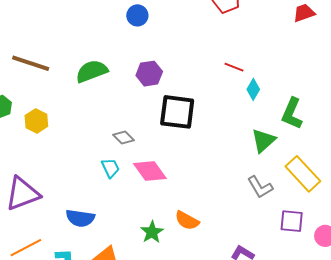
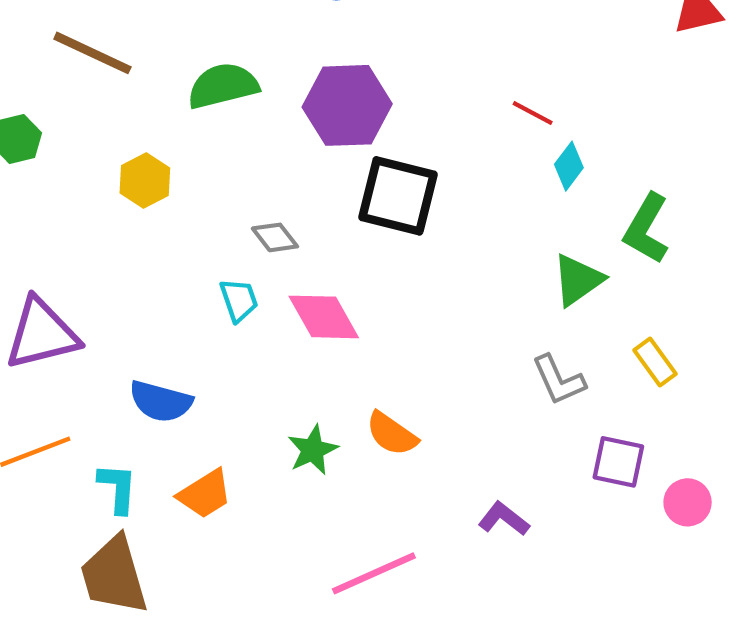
purple hexagon: (149, 74) -> (347, 105), size x1.5
yellow hexagon: (36, 121) -> (145, 181), moved
yellow rectangle: (303, 174) -> (655, 362), size x0.6

